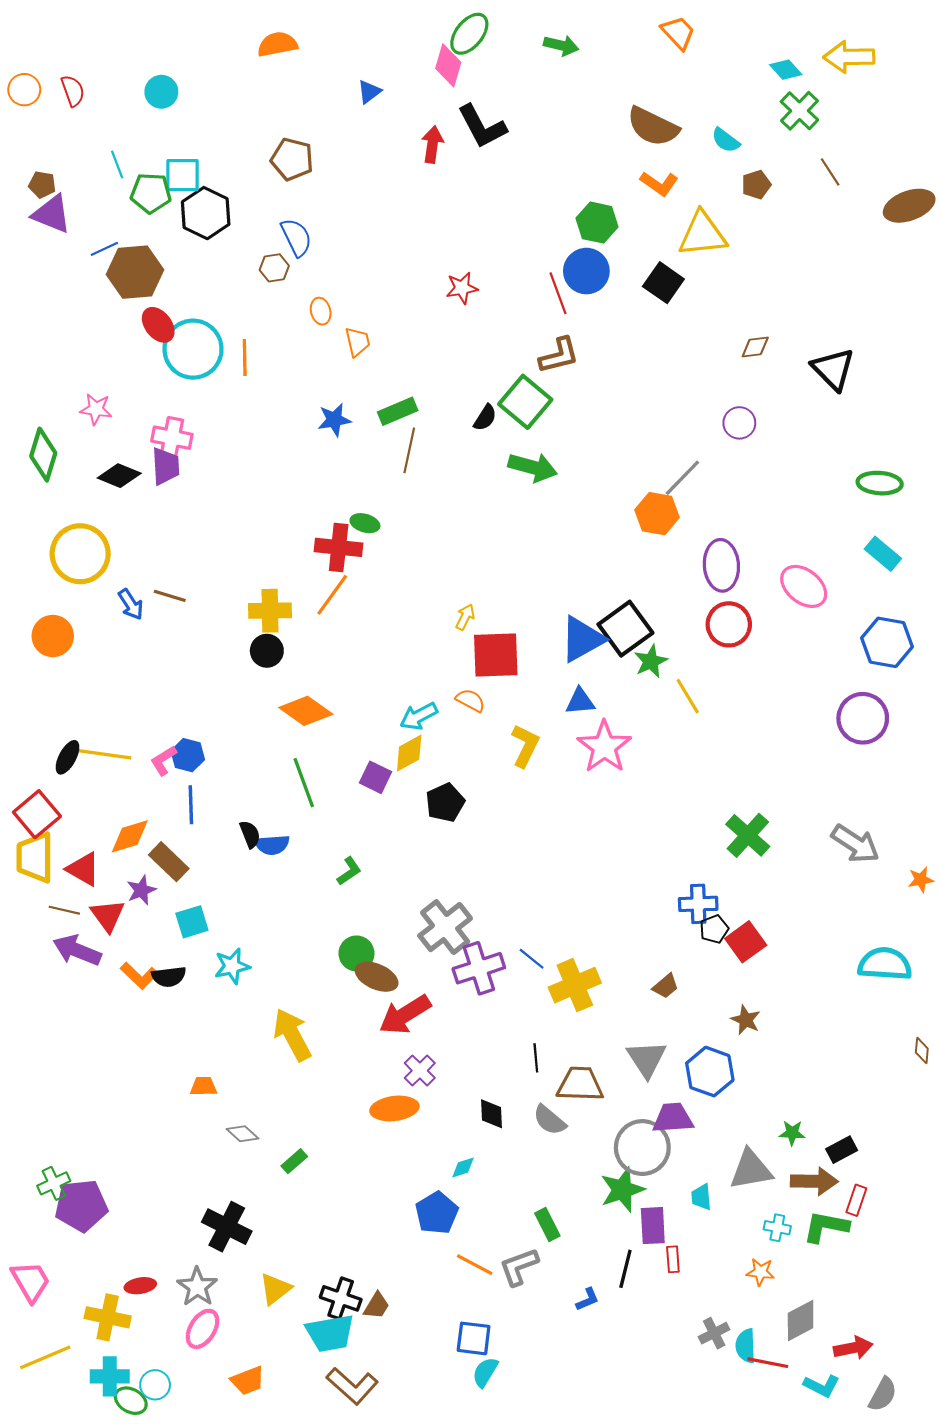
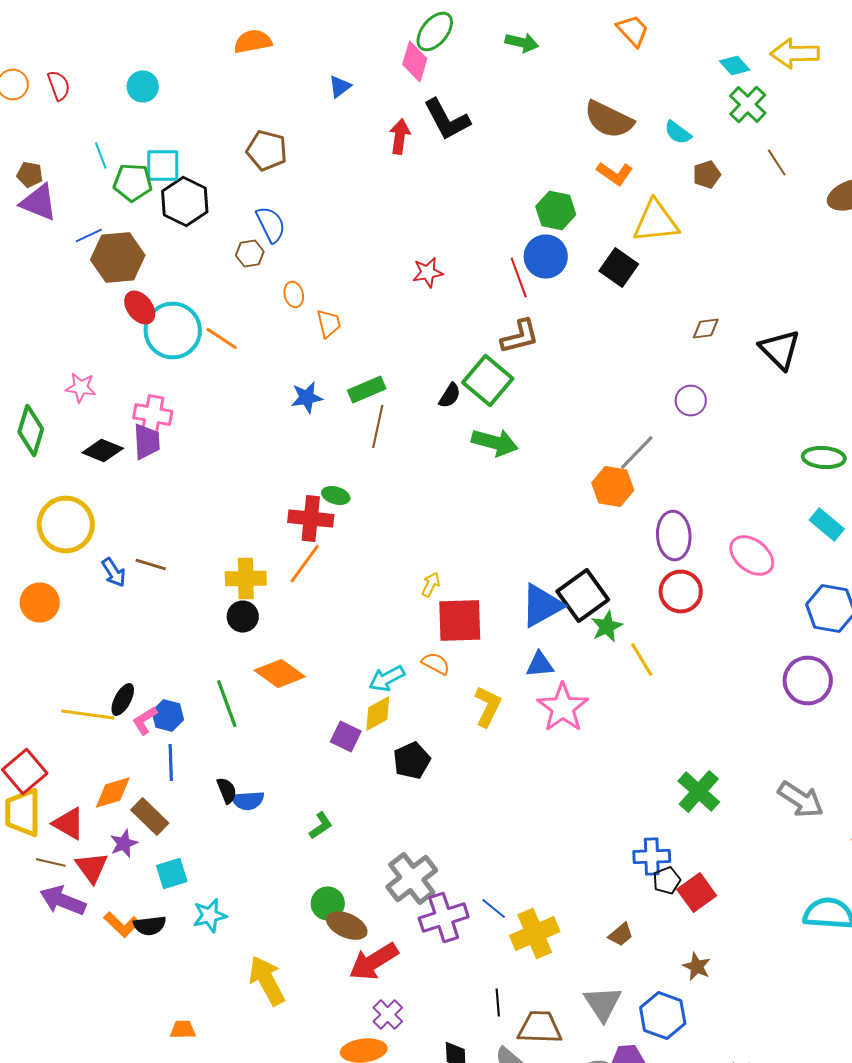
orange line: (245, 358) -> (222, 338), turned -56
black ellipse: (67, 757) -> (123, 700), moved
green line: (304, 783) -> (227, 704), moved

